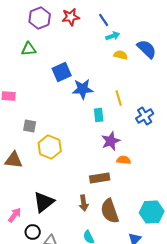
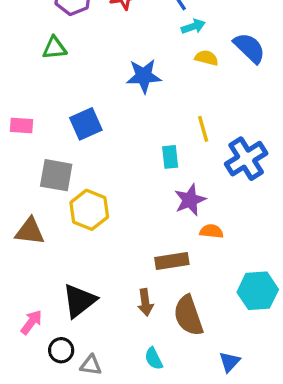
blue square: (62, 72) -> (86, 124), moved
blue star: (83, 89) -> (144, 76), moved
blue cross: (145, 116) -> (246, 159), size x1.4
gray square: (30, 126) -> (56, 175), size x1.5
cyan hexagon: (152, 212) -> (258, 291), moved

